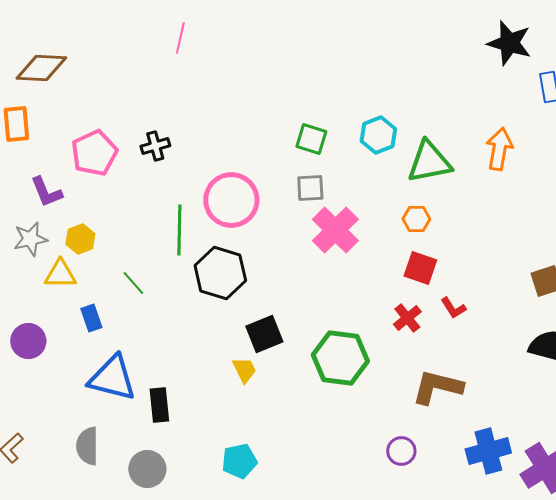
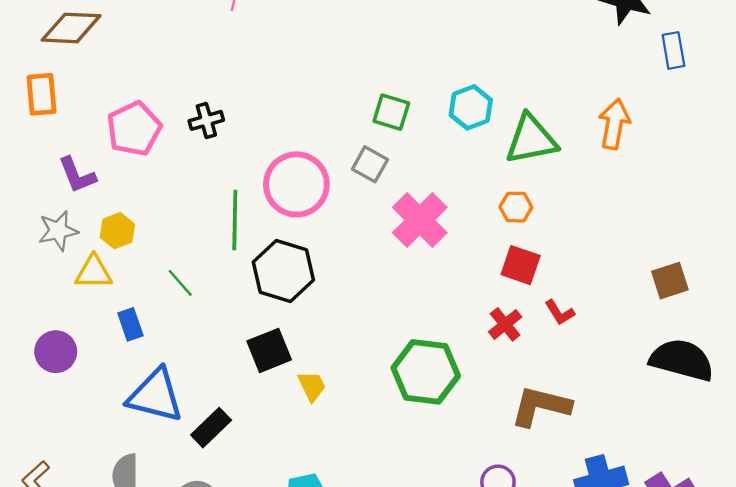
gray square: (310, 188) -> (370, 164), moved, turned 32
black square: (264, 334) -> (269, 350), moved
black rectangle: (159, 405) -> (211, 428), turned 52

